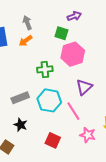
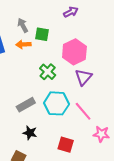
green square: (61, 33) -> (42, 34), moved
orange arrow: (26, 41) -> (23, 44), turned 40
green cross: (45, 69) -> (48, 72), turned -35
purple triangle: (84, 87) -> (83, 77), moved

